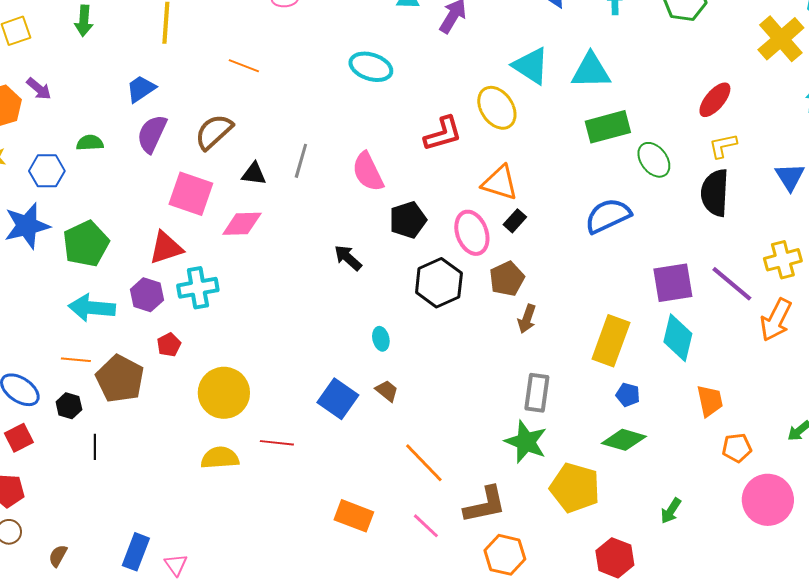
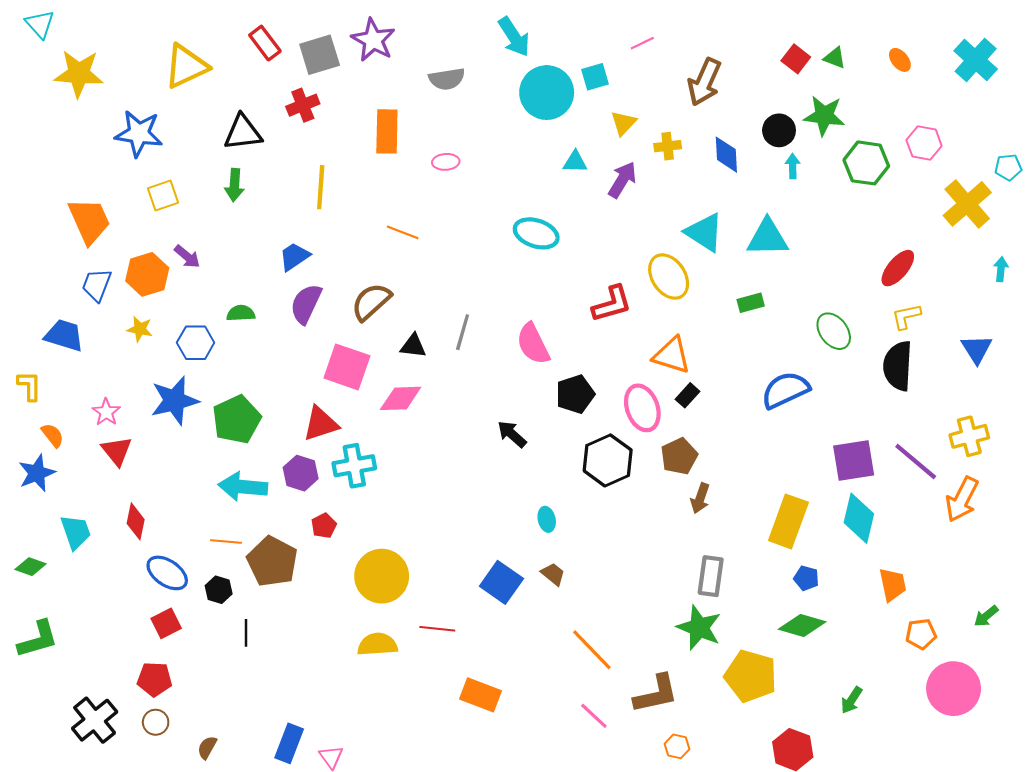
green rectangle: (608, 127) -> (751, 303), moved, size x0.6
orange rectangle: (354, 516) -> (480, 695), moved
orange hexagon: (505, 555) -> (677, 746), size x0.6

